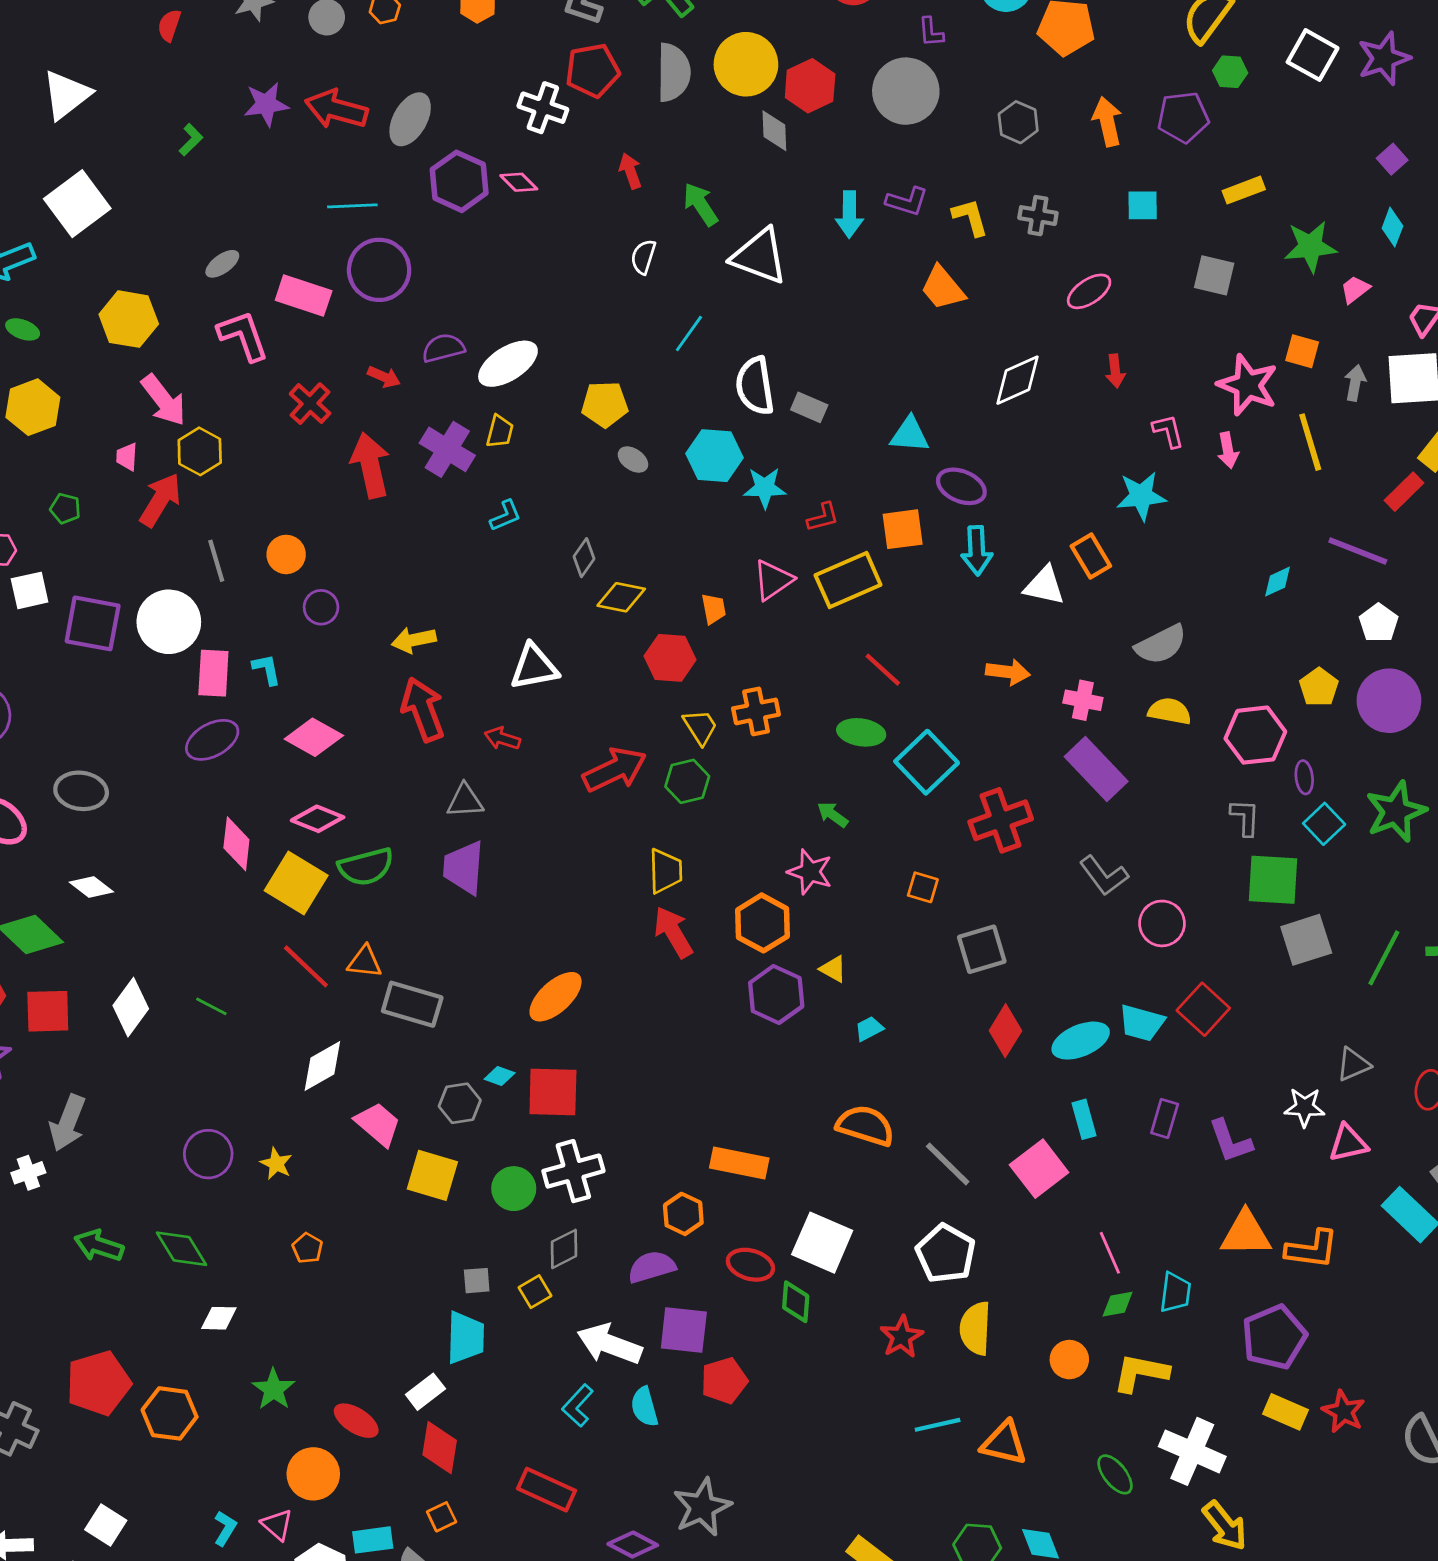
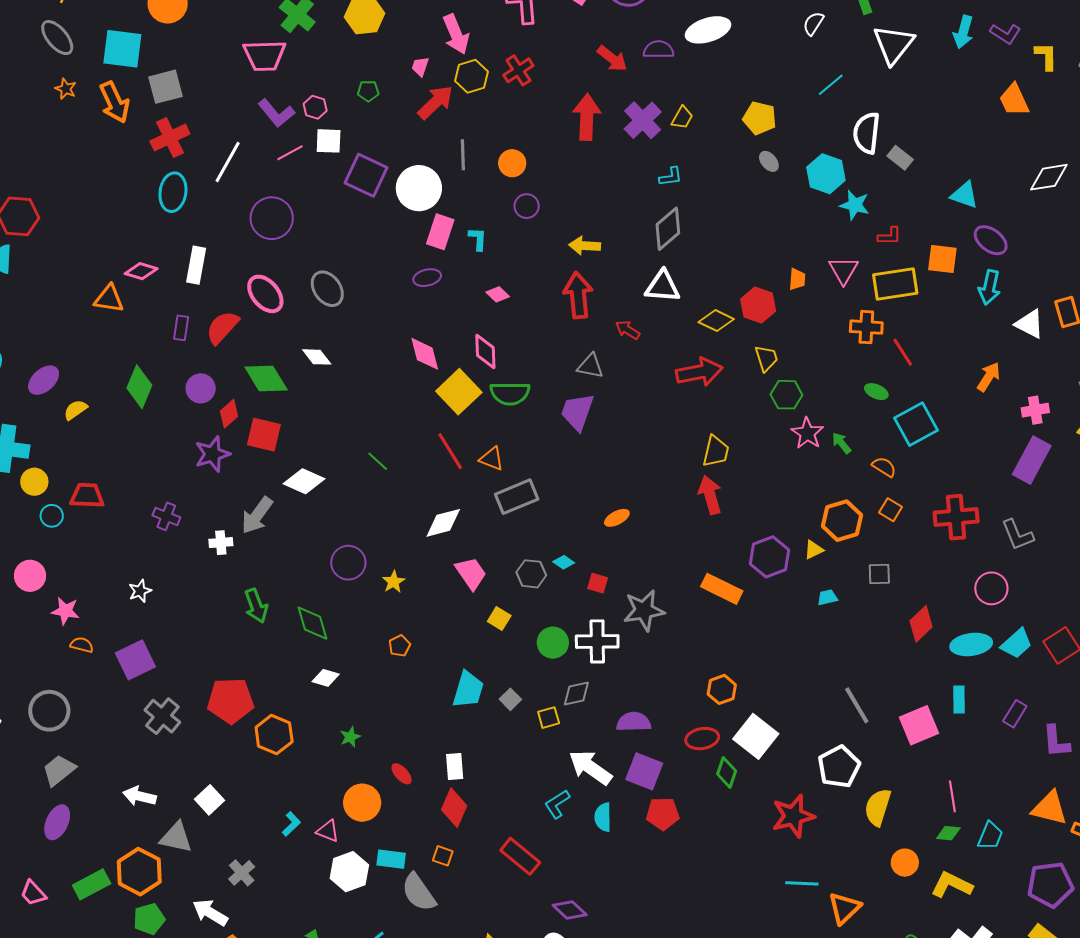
white triangle: (759, 256) -> (894, 44), turned 33
white ellipse: (508, 364) -> (708, 30), moved
red arrow: (384, 377) -> (612, 59), size x1.4
red cross: (310, 404) -> (518, 70), moved
green pentagon: (65, 509) -> (368, 91), turned -30
gray diamond: (584, 558) -> (668, 229), moved, size x1.6
pink triangle: (773, 580) -> (843, 270), turned -40
yellow diamond: (621, 597) -> (716, 321), moved
orange arrow: (1008, 672) -> (989, 377), turned -80
pink cross: (1083, 700) -> (1035, 410), turned -36
orange cross: (756, 711) -> (866, 327), moved
green ellipse: (861, 732) -> (876, 392), size x0.7
pink diamond: (314, 737) -> (498, 294), size x0.6
purple ellipse: (212, 740) -> (427, 278), size x0.7
purple rectangle: (1096, 769) -> (1032, 460), turned 57
green hexagon: (687, 781) -> (786, 395), moved
gray ellipse: (81, 791) -> (327, 289), turned 33
pink diamond: (318, 819) -> (485, 351), turned 51
red cross: (1001, 820) -> (956, 517), moved
pink diamond: (236, 844) -> (425, 354), turned -36
pink star: (810, 872) -> (807, 433), moved
orange hexagon: (763, 923) -> (842, 521), moved
pink circle: (1162, 923) -> (991, 588), moved
gray square: (982, 949) -> (879, 574), moved, size x0.7
yellow triangle: (833, 969) -> (814, 550), turned 50
orange ellipse: (556, 997) -> (617, 518), size x0.6
gray rectangle: (412, 1004) -> (517, 497), turned -54
white diamond: (131, 1007) -> (304, 481), moved, turned 63
cyan trapezoid: (1142, 1023) -> (1017, 643), turned -72
red square: (553, 1092) -> (598, 583), size x0.5
orange semicircle: (865, 1125) -> (884, 467), moved, size x0.6
orange rectangle: (739, 1163) -> (722, 589), moved
yellow square: (432, 1175) -> (499, 619), size x0.6
orange hexagon: (683, 1214) -> (722, 689), moved
green arrow: (99, 1246) -> (256, 606), turned -144
red ellipse: (750, 1265) -> (702, 739), turned -40
gray square: (477, 1281) -> (510, 699), turned 35
yellow semicircle: (975, 1328) -> (878, 807), moved
red star: (902, 1337) -> (793, 816), size x1.4
cyan trapezoid: (465, 1338) -> (468, 690), moved
green star: (274, 1389) -> (350, 737), size x0.7
white rectangle: (425, 1392) -> (455, 767), turned -72
red ellipse: (356, 1421) -> (402, 774), size x0.7
orange triangle: (1004, 1443) -> (844, 908), turned 48
gray star: (702, 1507) -> (644, 610), moved
orange square: (442, 1517) -> (443, 856), turned 30
pink triangle: (277, 1525) -> (328, 831), turned -35

